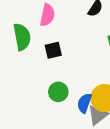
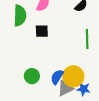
green circle: (58, 92) -> (32, 76), moved

